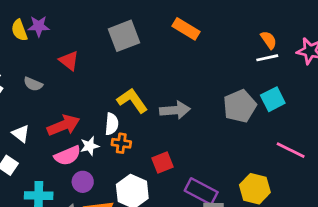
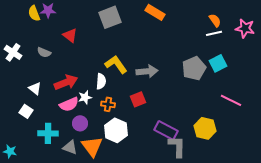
orange cross: (121, 143) -> (108, 104), moved
red square: (163, 163) -> (138, 99), moved

